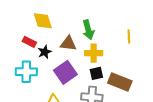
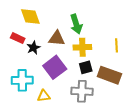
yellow line: (129, 36) -> (116, 45), moved
cyan cross: (26, 72) -> (22, 80), moved

